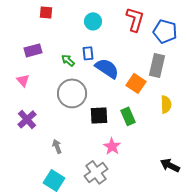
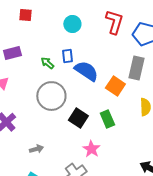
black square: (99, 115) -> (78, 118), turned 36
gray arrow: (57, 146) -> (36, 149), turned 96

